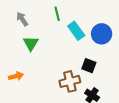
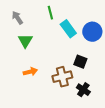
orange arrow: (16, 76) -> (30, 72), moved

